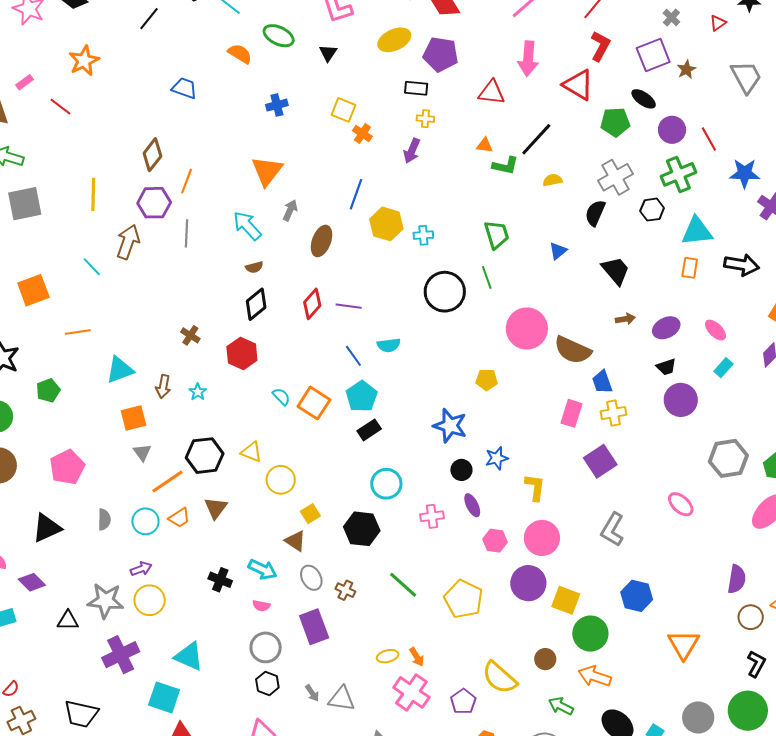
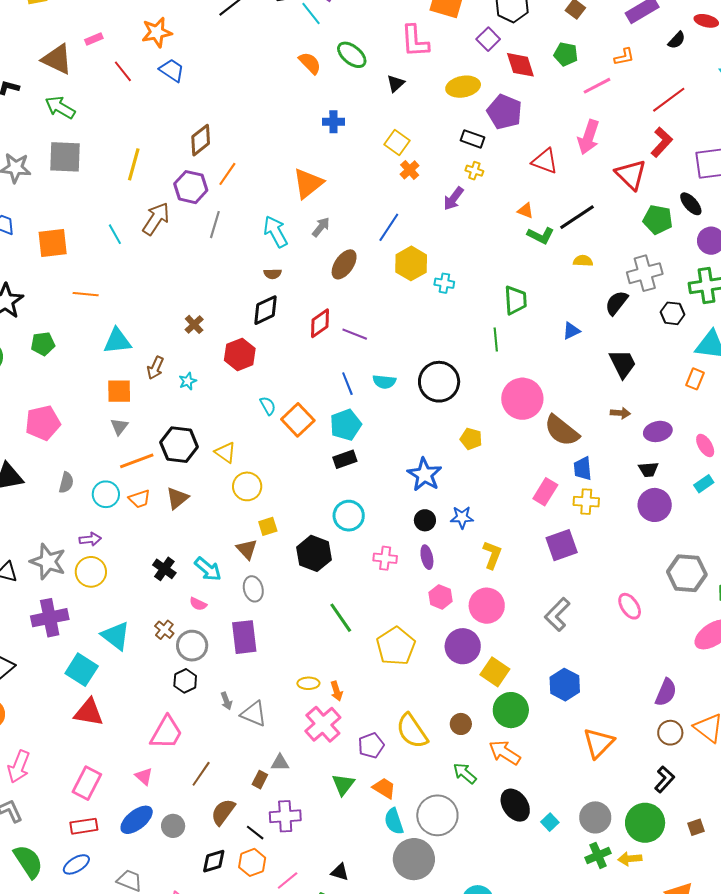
blue trapezoid: (184, 88) -> (172, 70), moved
black circle: (445, 292) -> (439, 382), moved
brown cross: (345, 590) -> (164, 630), moved

